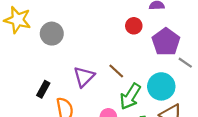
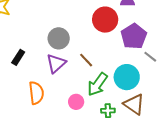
red circle: (134, 26) -> (105, 20), size x1.6
gray circle: (52, 34) -> (59, 38), moved
black rectangle: (43, 89) -> (18, 57), moved

